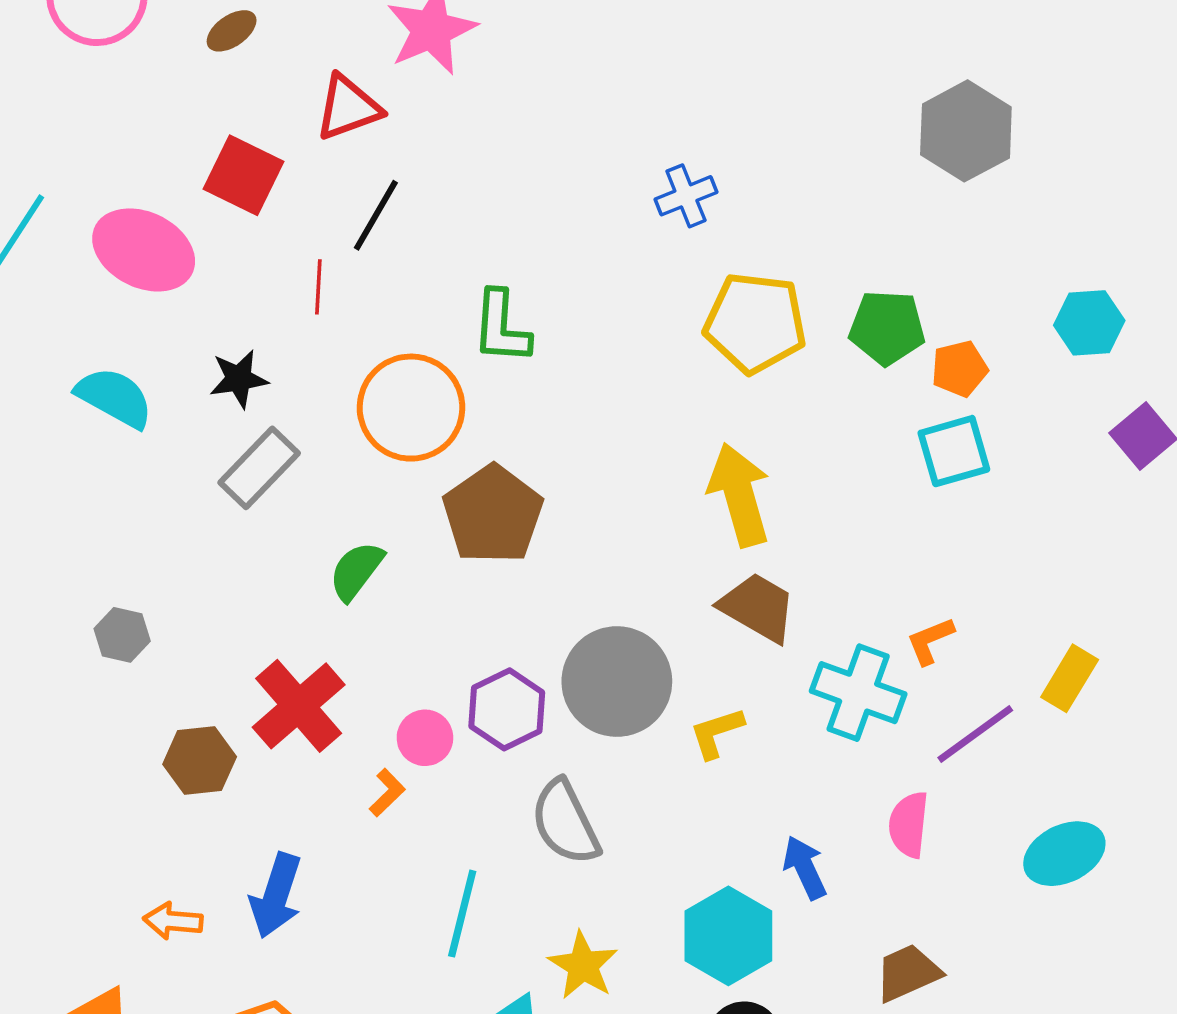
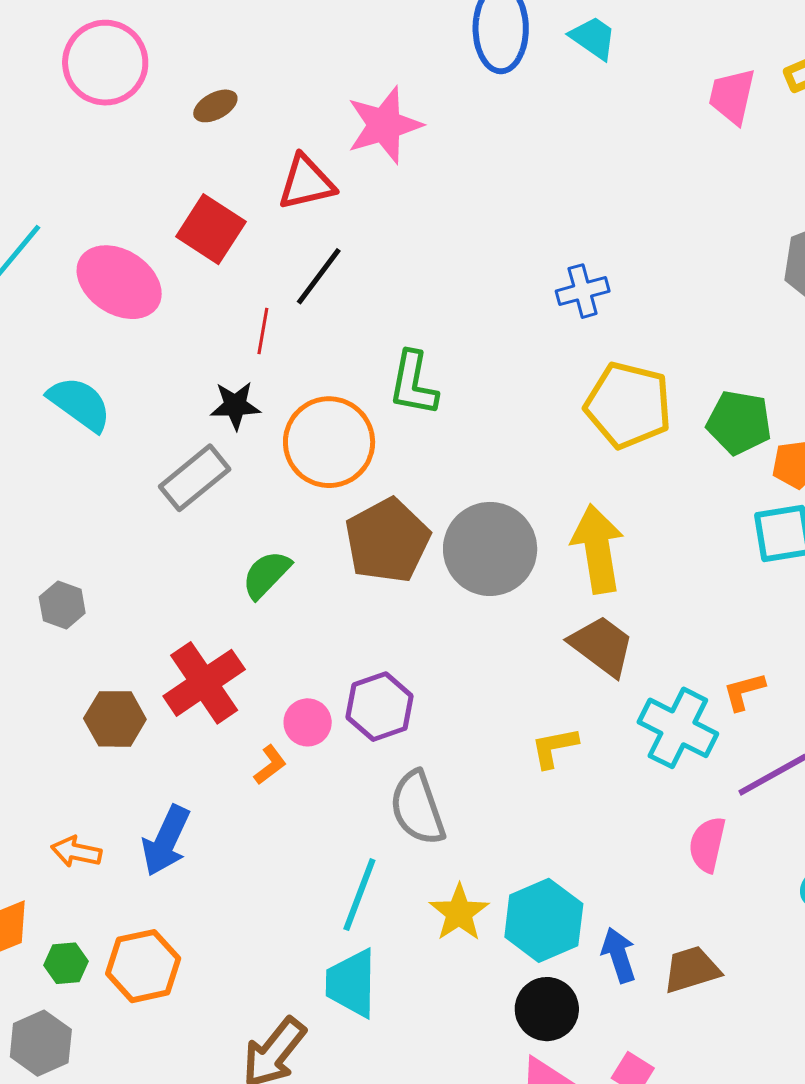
black star: (239, 379) -> (235, 405), moved
gray circle: (617, 682) -> (490, 549), moved
blue arrow: (805, 868) -> (619, 955), moved
cyan line: (462, 914) -> (359, 895), moved
yellow star: (583, 966) -> (459, 913), moved

